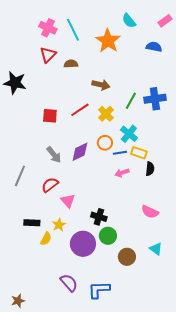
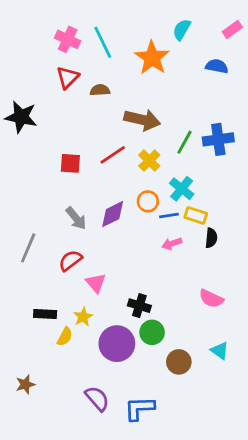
cyan semicircle: (129, 21) -> (182, 30), turned 70
brown arrow: (101, 85) -> (142, 120), size x1.4
brown star: (18, 301) -> (25, 384), moved

